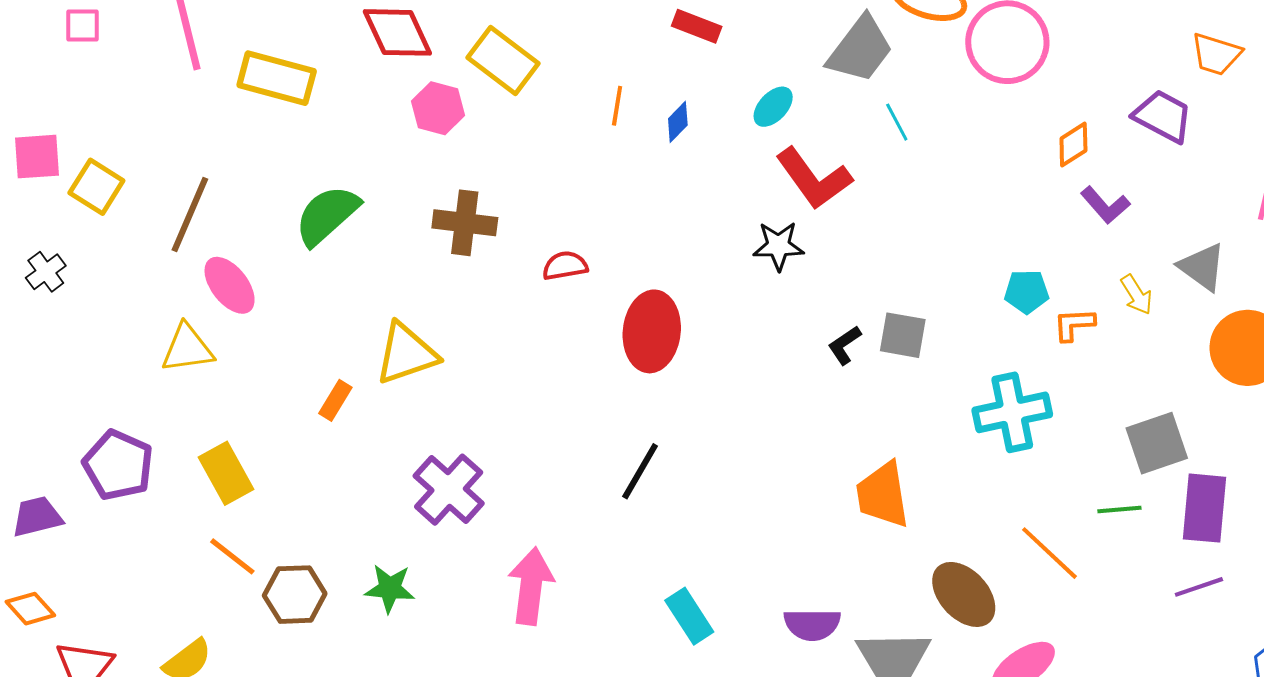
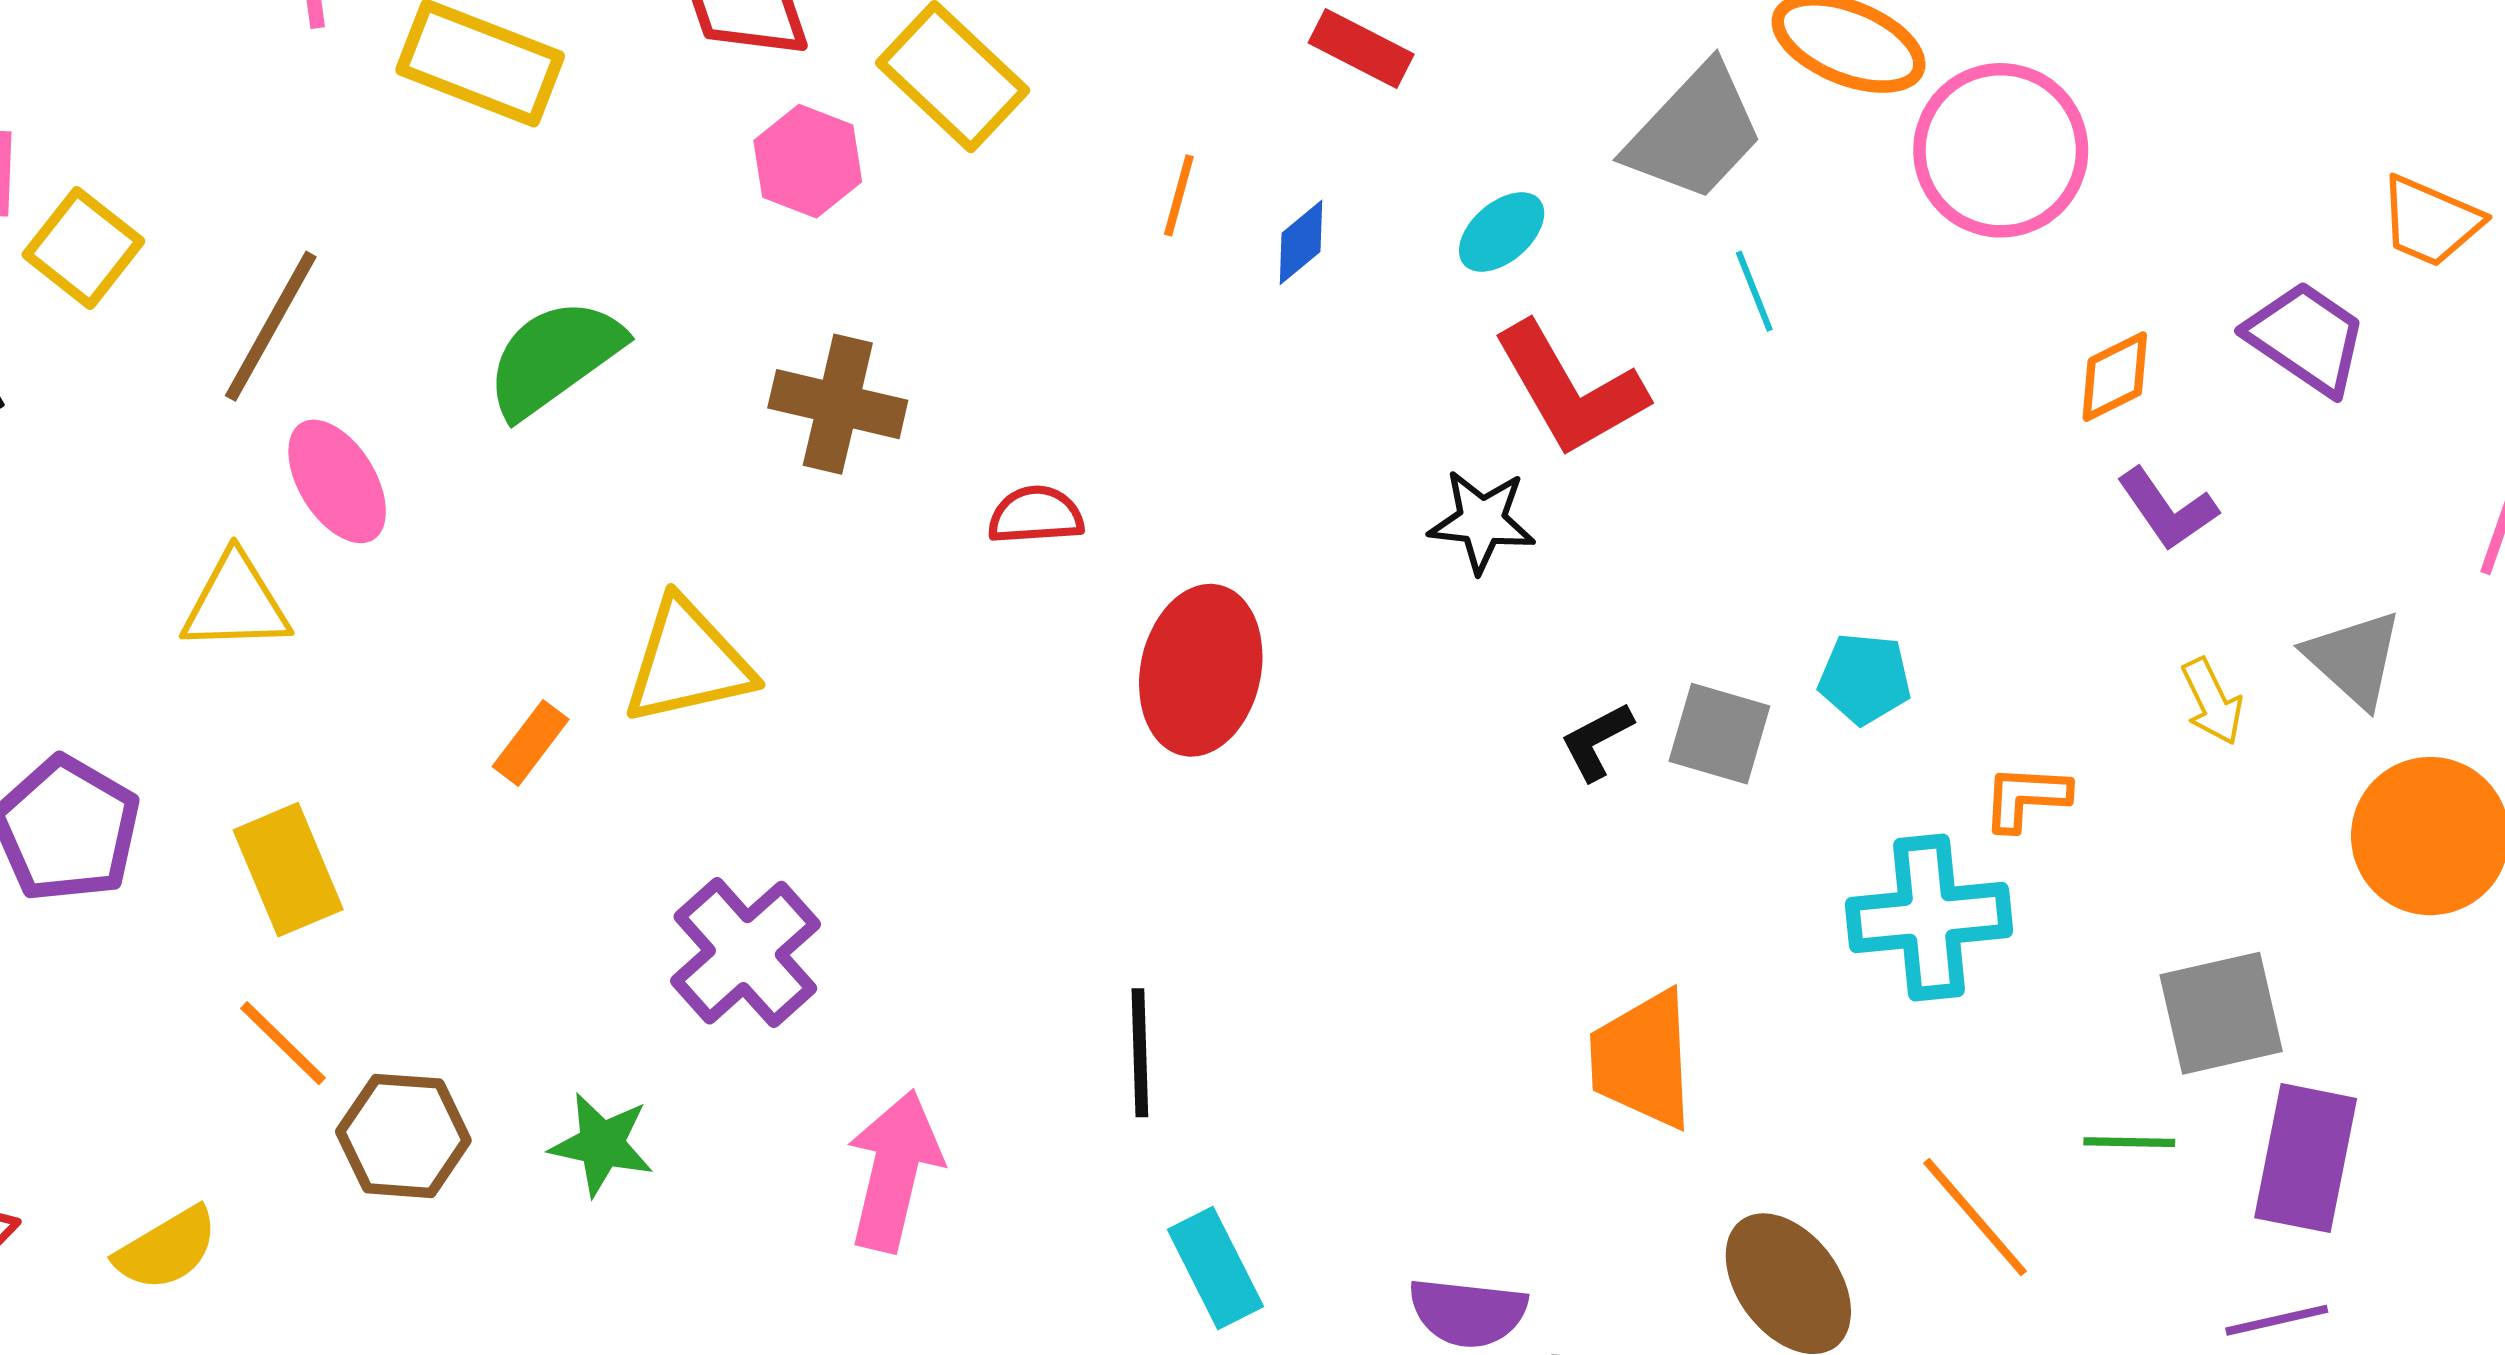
cyan pentagon: (1027, 292) -> (1865, 679), moved
orange L-shape: (1074, 325) -> (2026, 798), moved
black line: (640, 471) -> (1140, 1053), moved, turned -38

